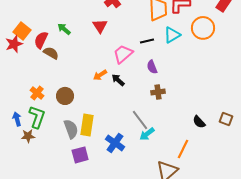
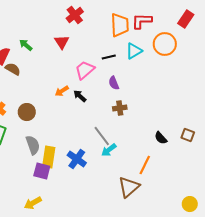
yellow rectangle: (87, 125) -> (49, 157), moved
purple square: (80, 155) -> (42, 171), turned 30

